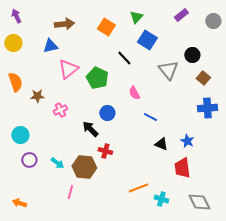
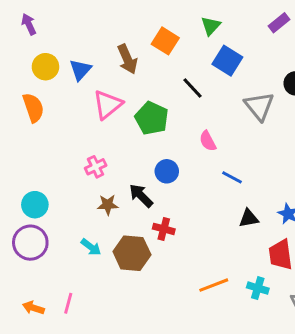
brown arrow: (64, 24) -> (127, 59), moved, turned 72
yellow circle: (13, 43) -> (45, 67), moved
blue triangle: (50, 46) -> (80, 70), turned -35
orange semicircle: (15, 82) -> (33, 108), moved
brown star: (37, 96) -> (108, 205), moved
black triangle: (161, 144) -> (249, 218), turned -32
purple circle: (29, 160) -> (30, 243), moved, size x1.5
pink line: (70, 192) -> (68, 303), moved
cyan cross: (161, 199) -> (258, 288), moved

